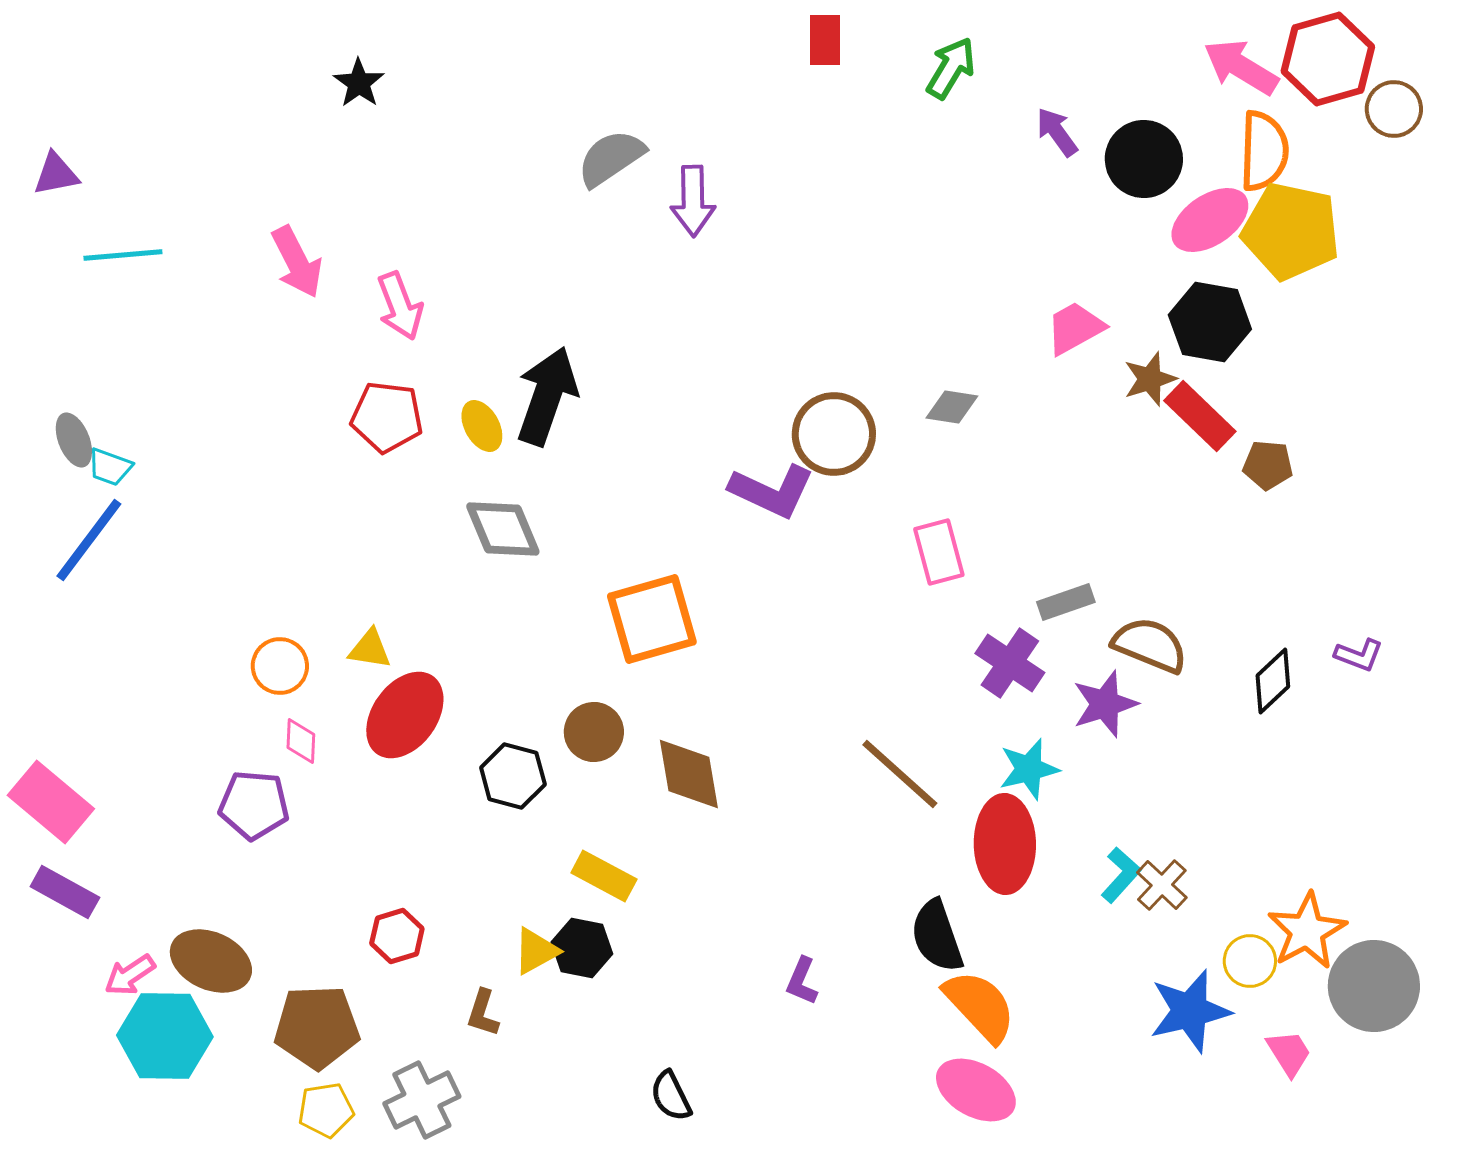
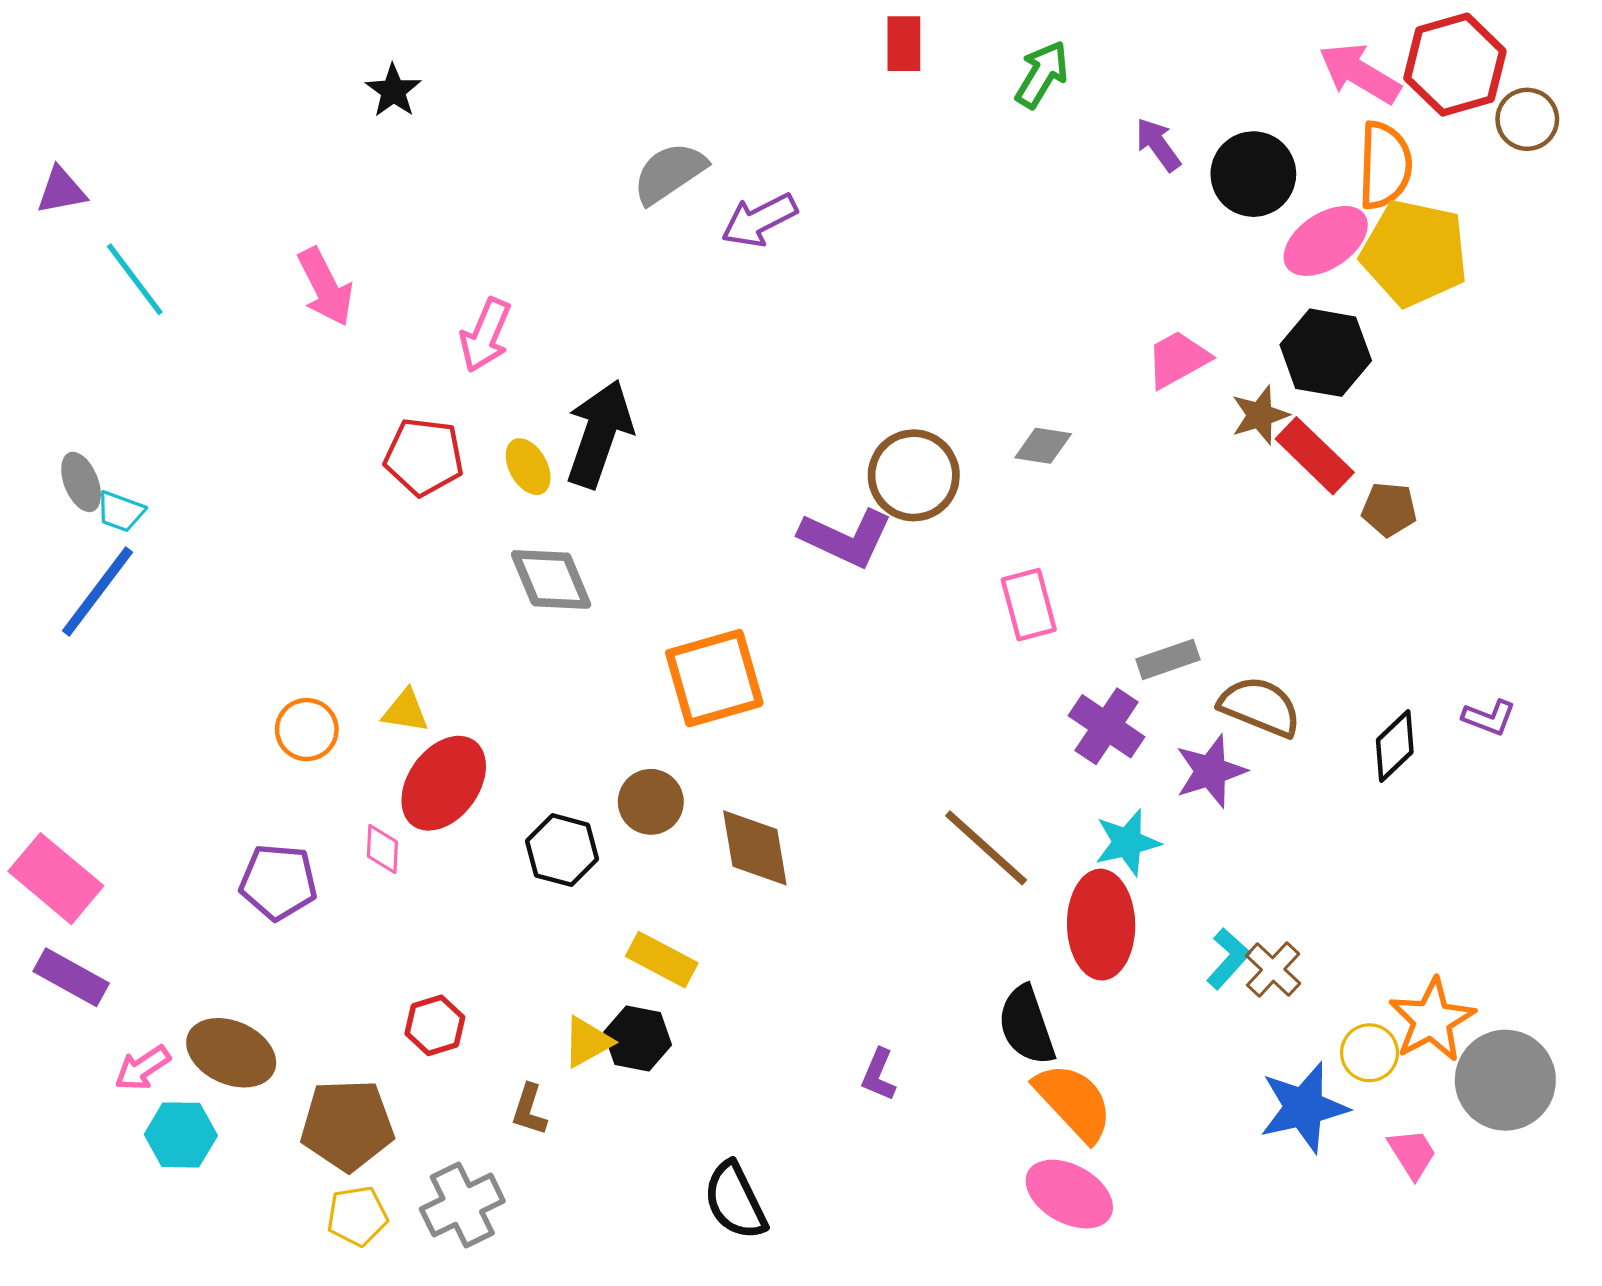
purple arrow: (693, 201) -> (759, 220), turned 64
cyan line: (123, 255) -> (135, 279), turned 58
pink arrow: (400, 306) -> (485, 335), moved, turned 44
pink diamond: (301, 741) -> (382, 849), moved
cyan hexagon: (165, 1036) -> (181, 1135), size x0.7
black semicircle: (671, 1096) -> (735, 1201), size x1.4

